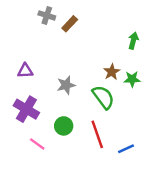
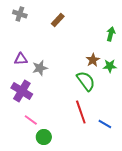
gray cross: (47, 15) -> (20, 14), moved
gray star: (66, 85) -> (40, 68), moved
green circle: (64, 126) -> (44, 137), moved
blue line: (126, 149) -> (105, 124), turned 56

